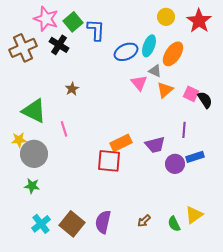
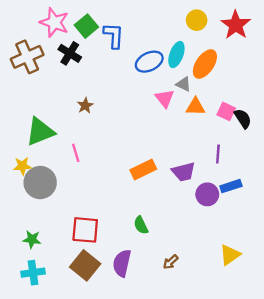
orange triangle: (165, 90) -> (195, 107), turned 42
green triangle: (34, 111) -> (40, 132), turned -48
red square: (109, 161) -> (85, 230), moved
green star: (32, 186) -> (32, 239), moved
cyan cross: (41, 224) -> (33, 273), moved, turned 30
green semicircle: (174, 224) -> (141, 225), moved

